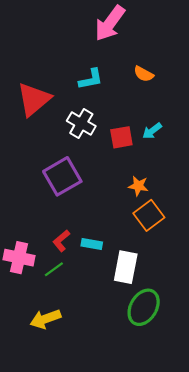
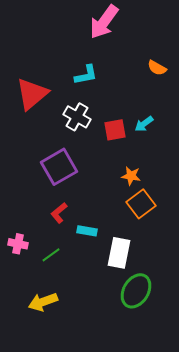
orange semicircle: (144, 74) -> (157, 68), moved
red L-shape: (61, 241) -> (59, 213), moved
pink cross: (19, 258) -> (18, 244), size x0.7

